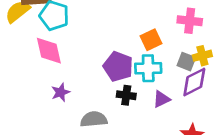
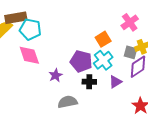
pink cross: (190, 21) -> (130, 22), turned -36
cyan cross: (148, 68) -> (103, 60), turned -30
purple star: (61, 92) -> (56, 75), moved

